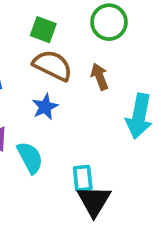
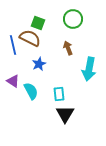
brown semicircle: (53, 65) -> (30, 38), moved
cyan rectangle: (83, 178) -> (59, 94), moved

